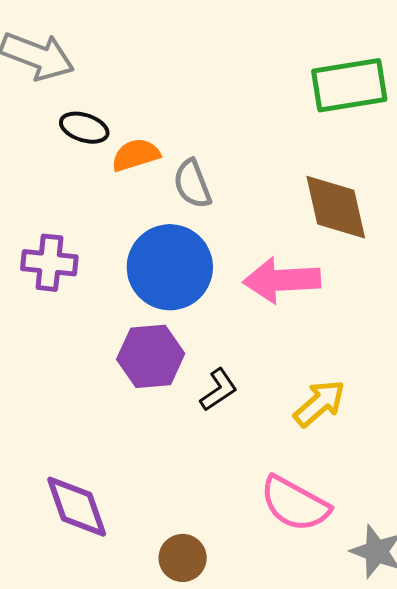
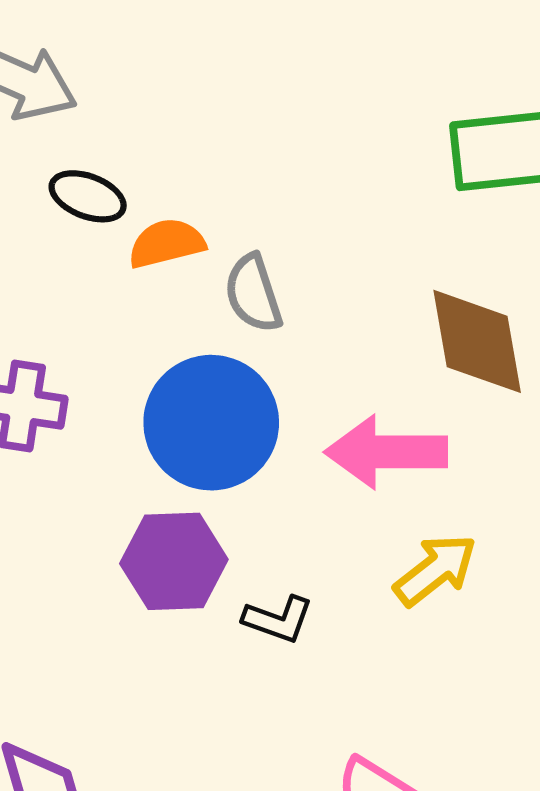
black L-shape: (219, 390) -> (278, 619), turned 51
yellow arrow: (319, 403) -> (435, 570), moved

